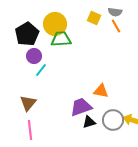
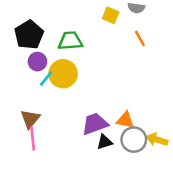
yellow circle: (55, 24) -> (63, 74), moved
orange line: (116, 26) -> (140, 38), moved
orange triangle: (101, 91) -> (125, 120), moved
pink line: (30, 130) -> (33, 138), moved

